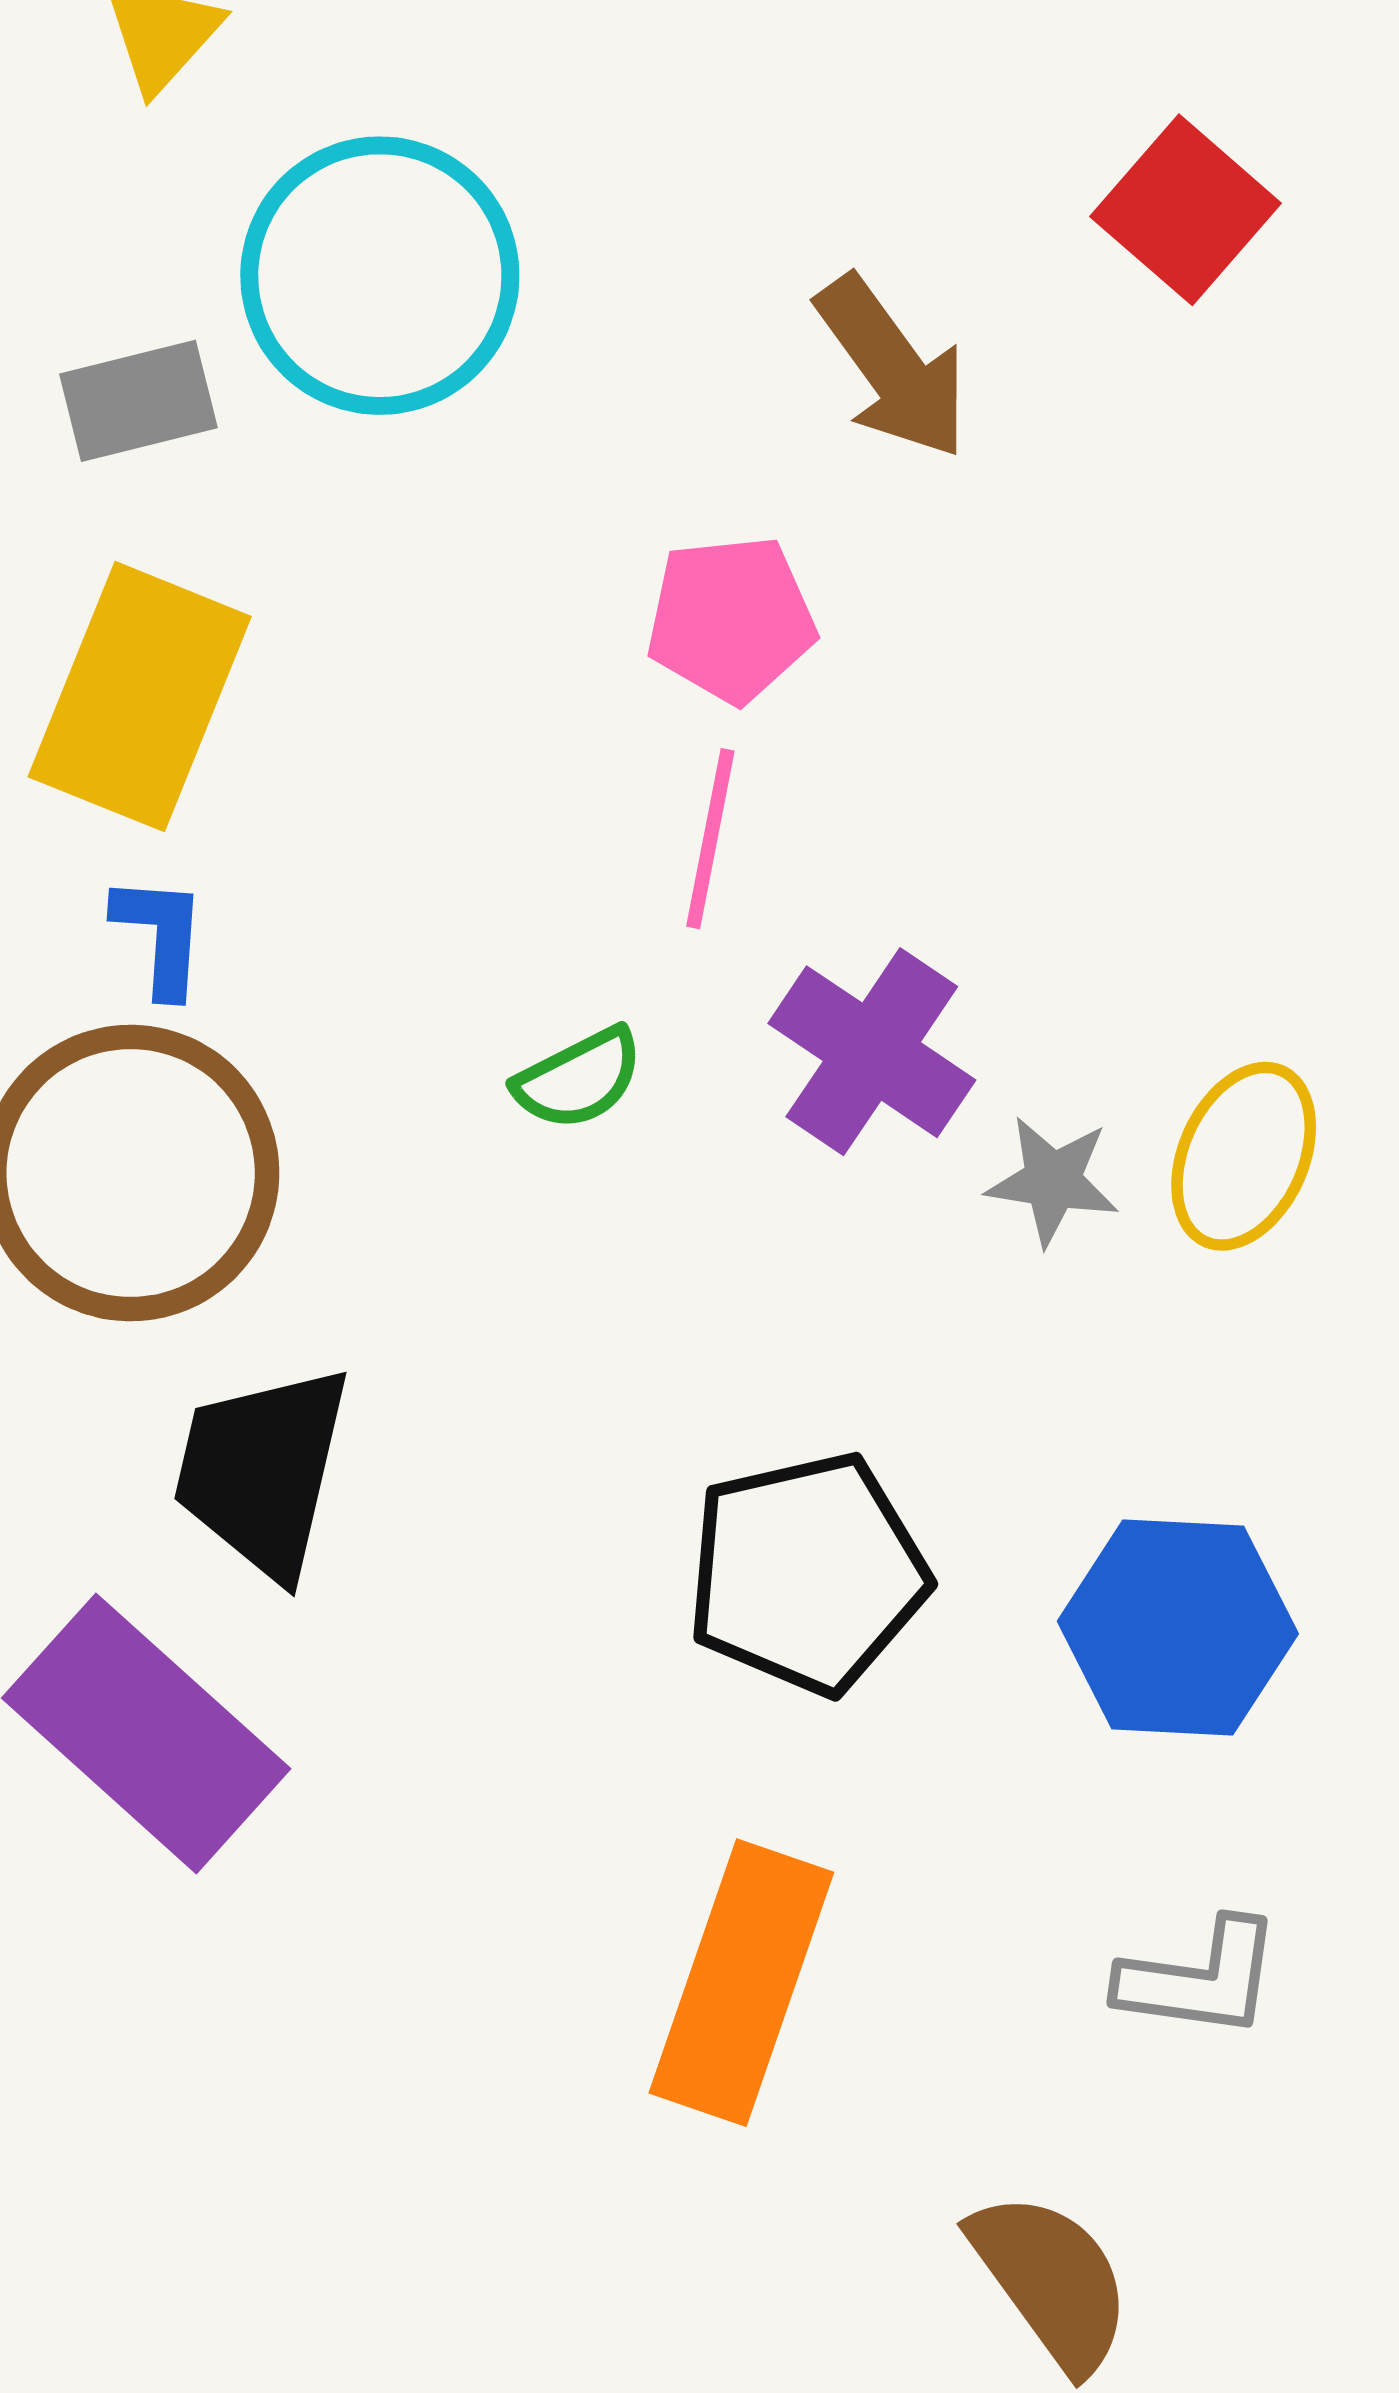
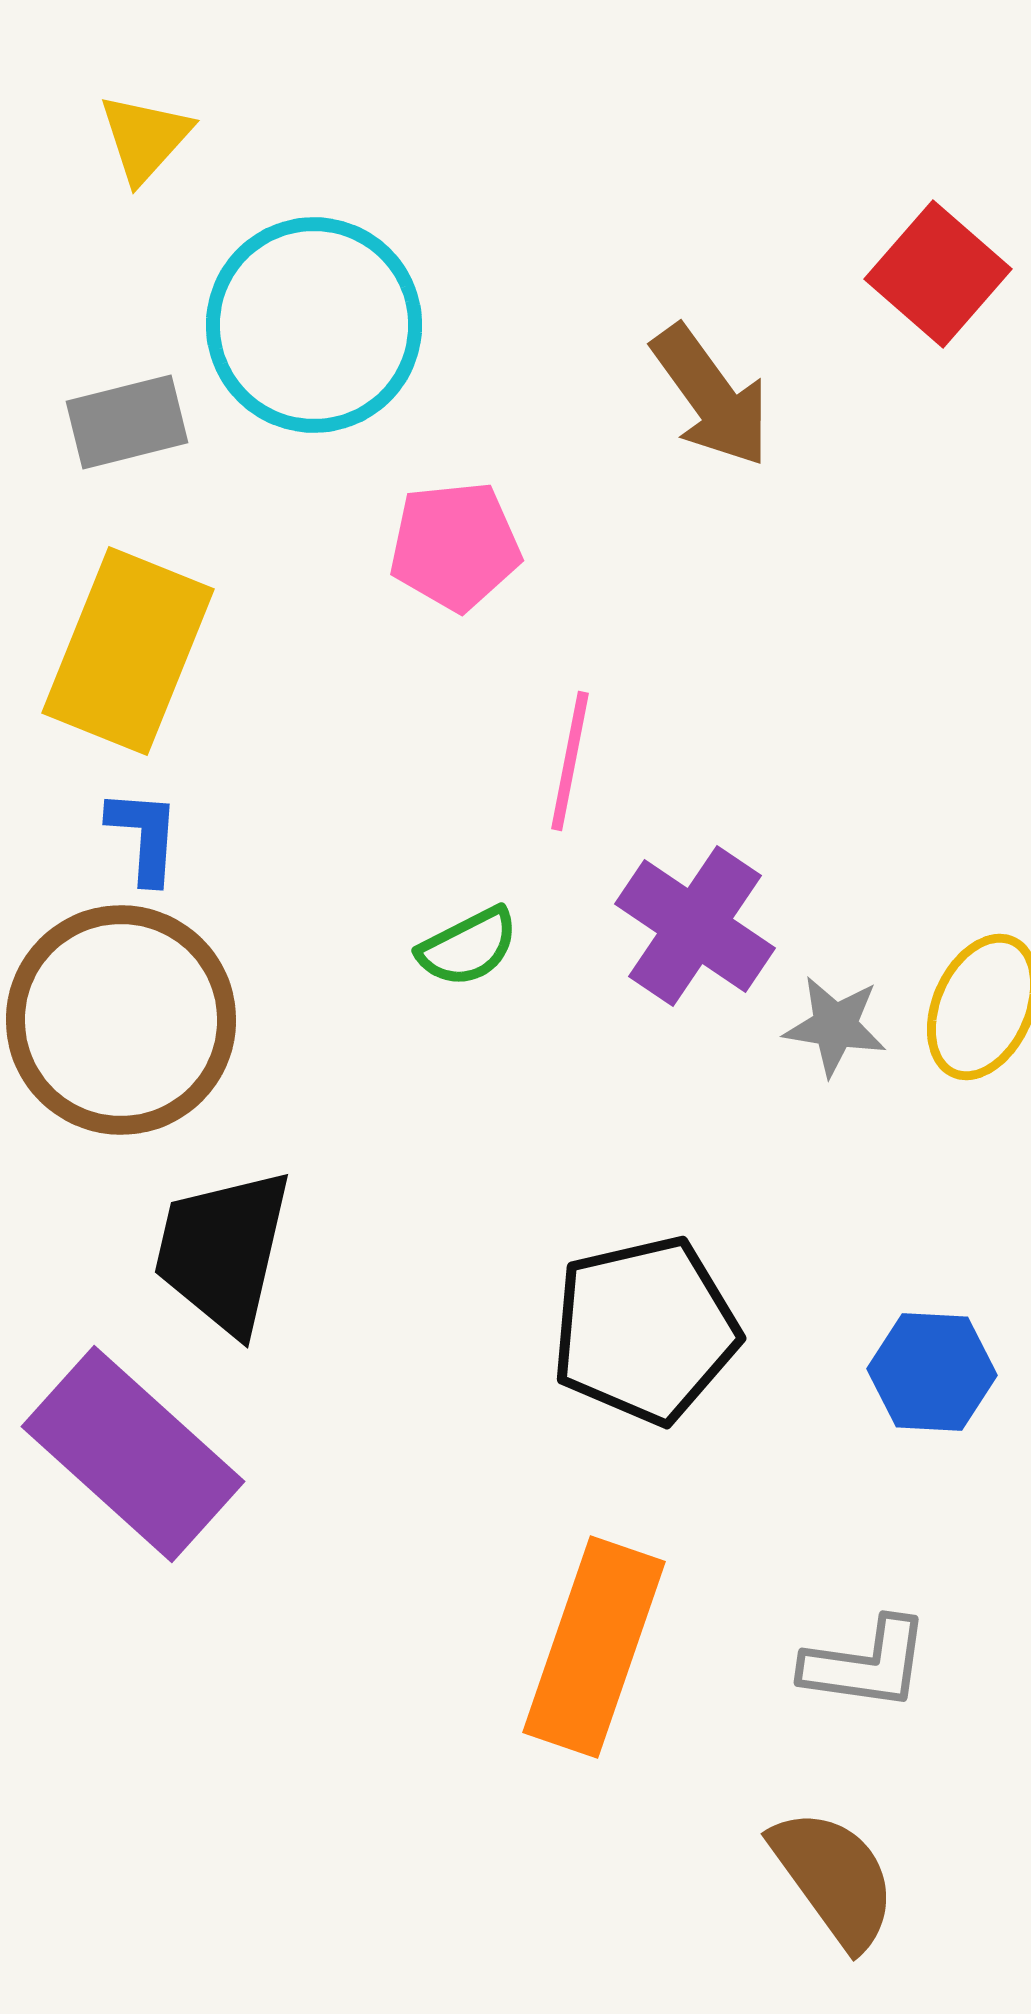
pink pentagon: (731, 619) -> (455, 546), moved
blue hexagon: (1178, 1628) -> (932, 1372), size x0.7
gray L-shape: (1200, 1979) -> (866, 1664), moved

